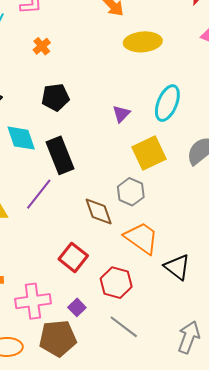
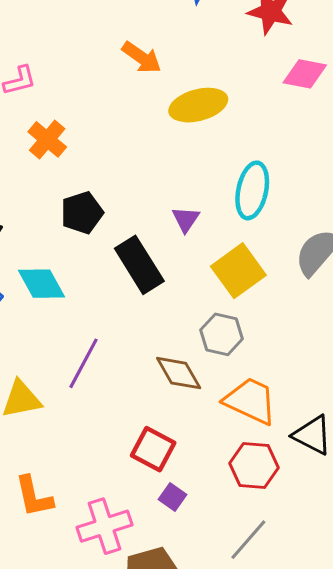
orange cross: (42, 46) -> (47, 139), size x1.4
black rectangle: (60, 155) -> (139, 265), moved
red hexagon: (116, 283) -> (254, 466), moved
purple square: (77, 307) -> (172, 497), moved
gray line: (124, 327) -> (248, 540), turned -76

